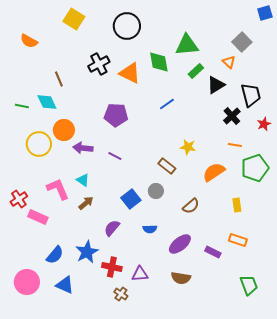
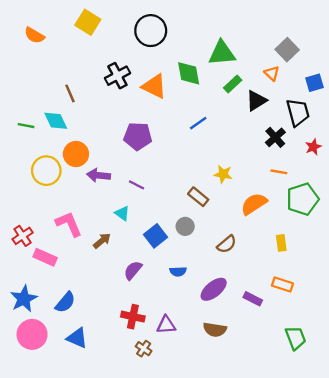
blue square: (265, 13) -> (314, 83), moved
orange semicircle: (29, 41) -> (34, 35), moved
cyan triangle: (83, 180) -> (122, 213), moved
blue star: (87, 252) -> (24, 299), moved

